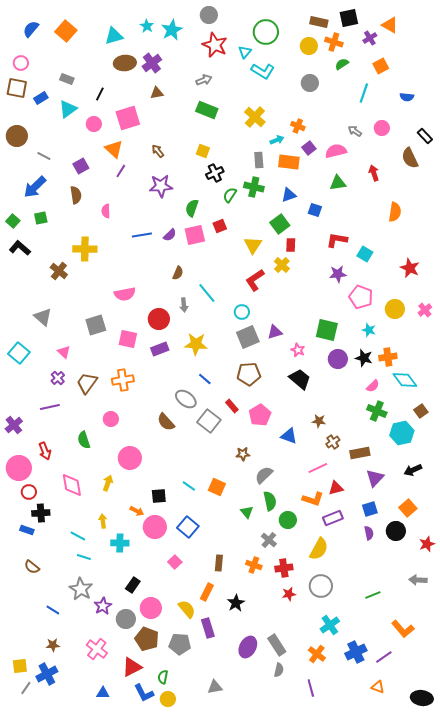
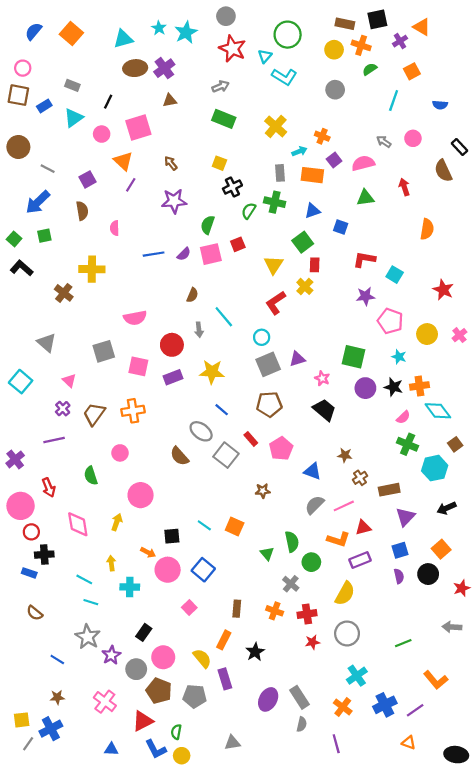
gray semicircle: (264, 475) -> (315, 505), moved

